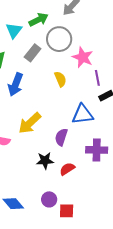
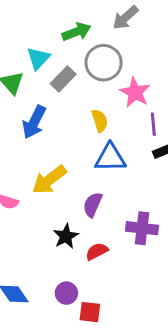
cyan triangle: (14, 30) -> (38, 58), moved
blue triangle: (82, 114) -> (110, 158), moved
black star: (45, 161) -> (66, 236), turned -30

